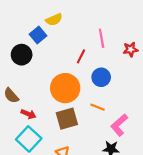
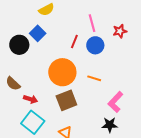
blue square: (38, 35) -> (38, 33), moved
blue circle: (101, 77) -> (95, 45), moved
orange line: (98, 107) -> (94, 78), moved

